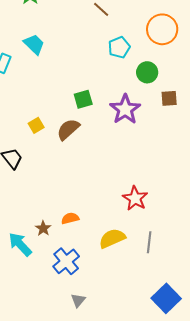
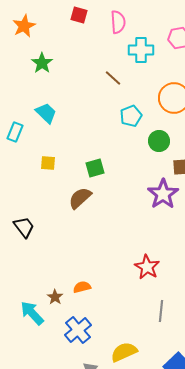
purple star: (125, 109) -> (163, 194), moved
yellow square: (36, 125) -> (48, 163), moved, turned 35
yellow semicircle: (112, 238) -> (124, 352), moved

